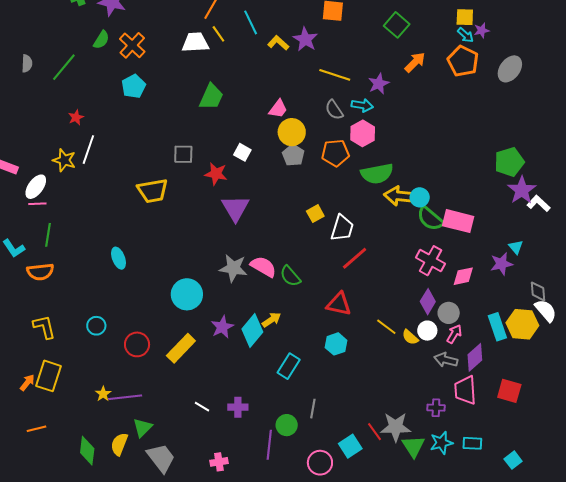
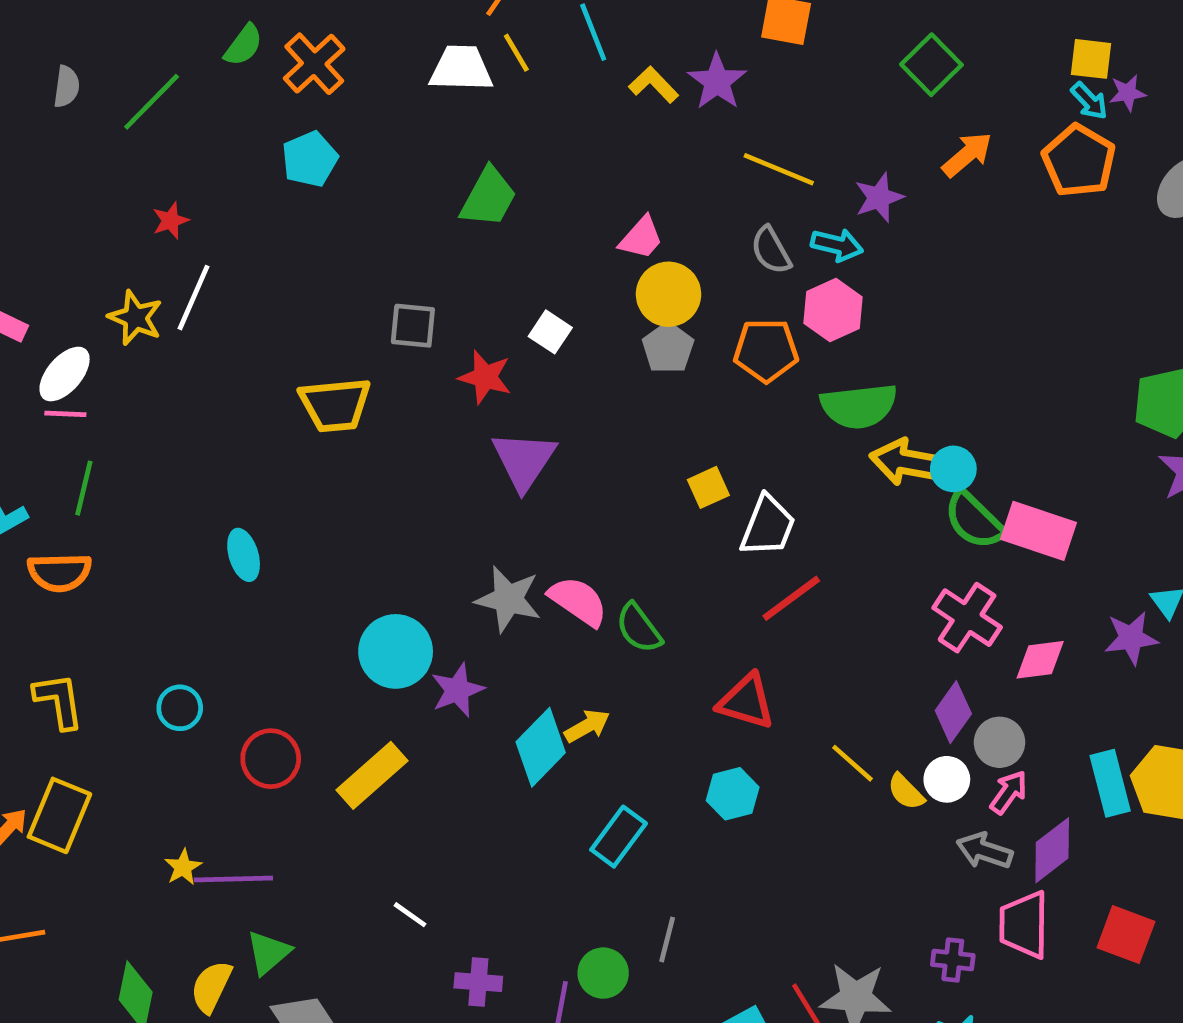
purple star: (222, 327) -> (457, 690), moved
purple cross: (238, 407) -> (478, 982), moved

